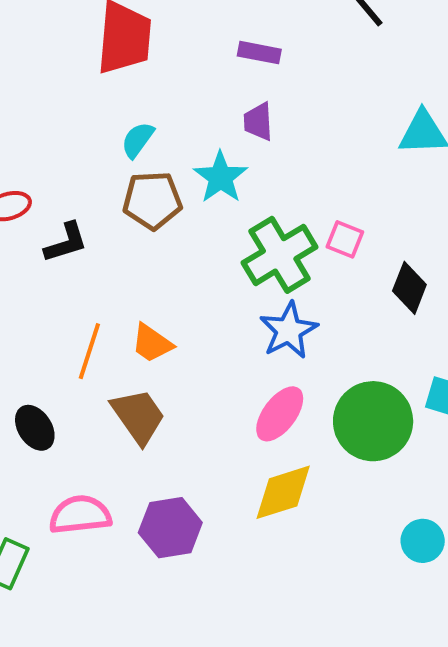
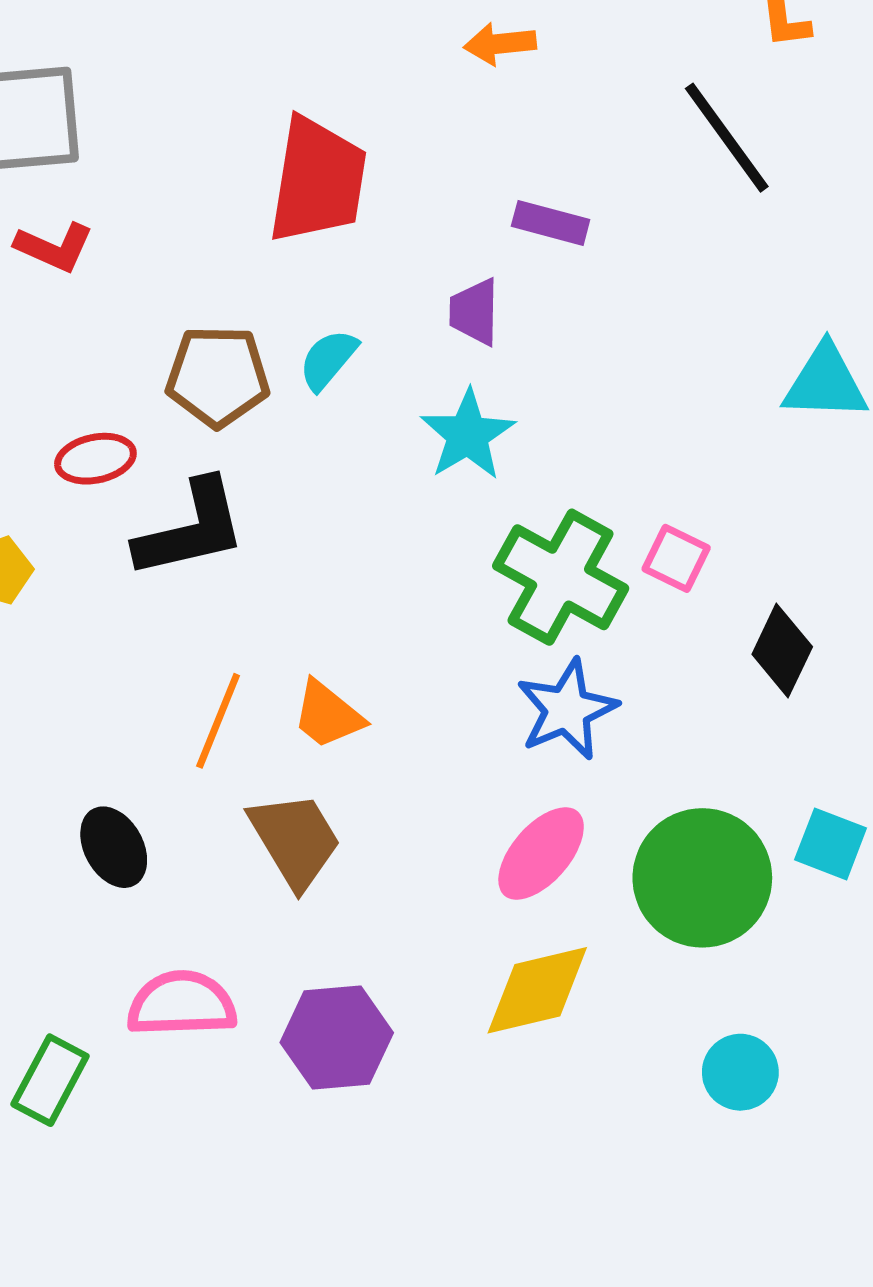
purple trapezoid: (258, 122) -> (474, 312), moved
brown pentagon: (152, 200) -> (218, 376), moved
black L-shape: (66, 243) -> (191, 529), size x1.5
green cross: (280, 255) -> (561, 577), turned -34
cyan circle: (423, 541) -> (740, 1072), moved

